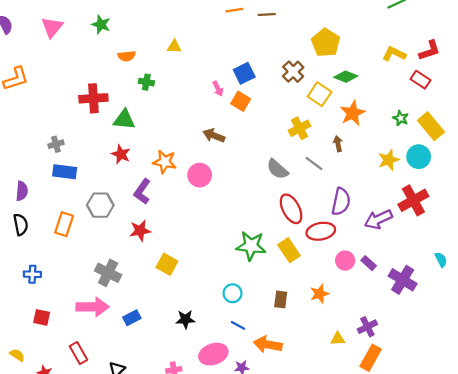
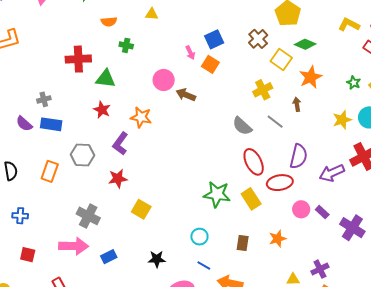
pink circle: (200, 175) -> (164, 80), moved
purple semicircle: (22, 191) -> (24, 124), moved, turned 126

